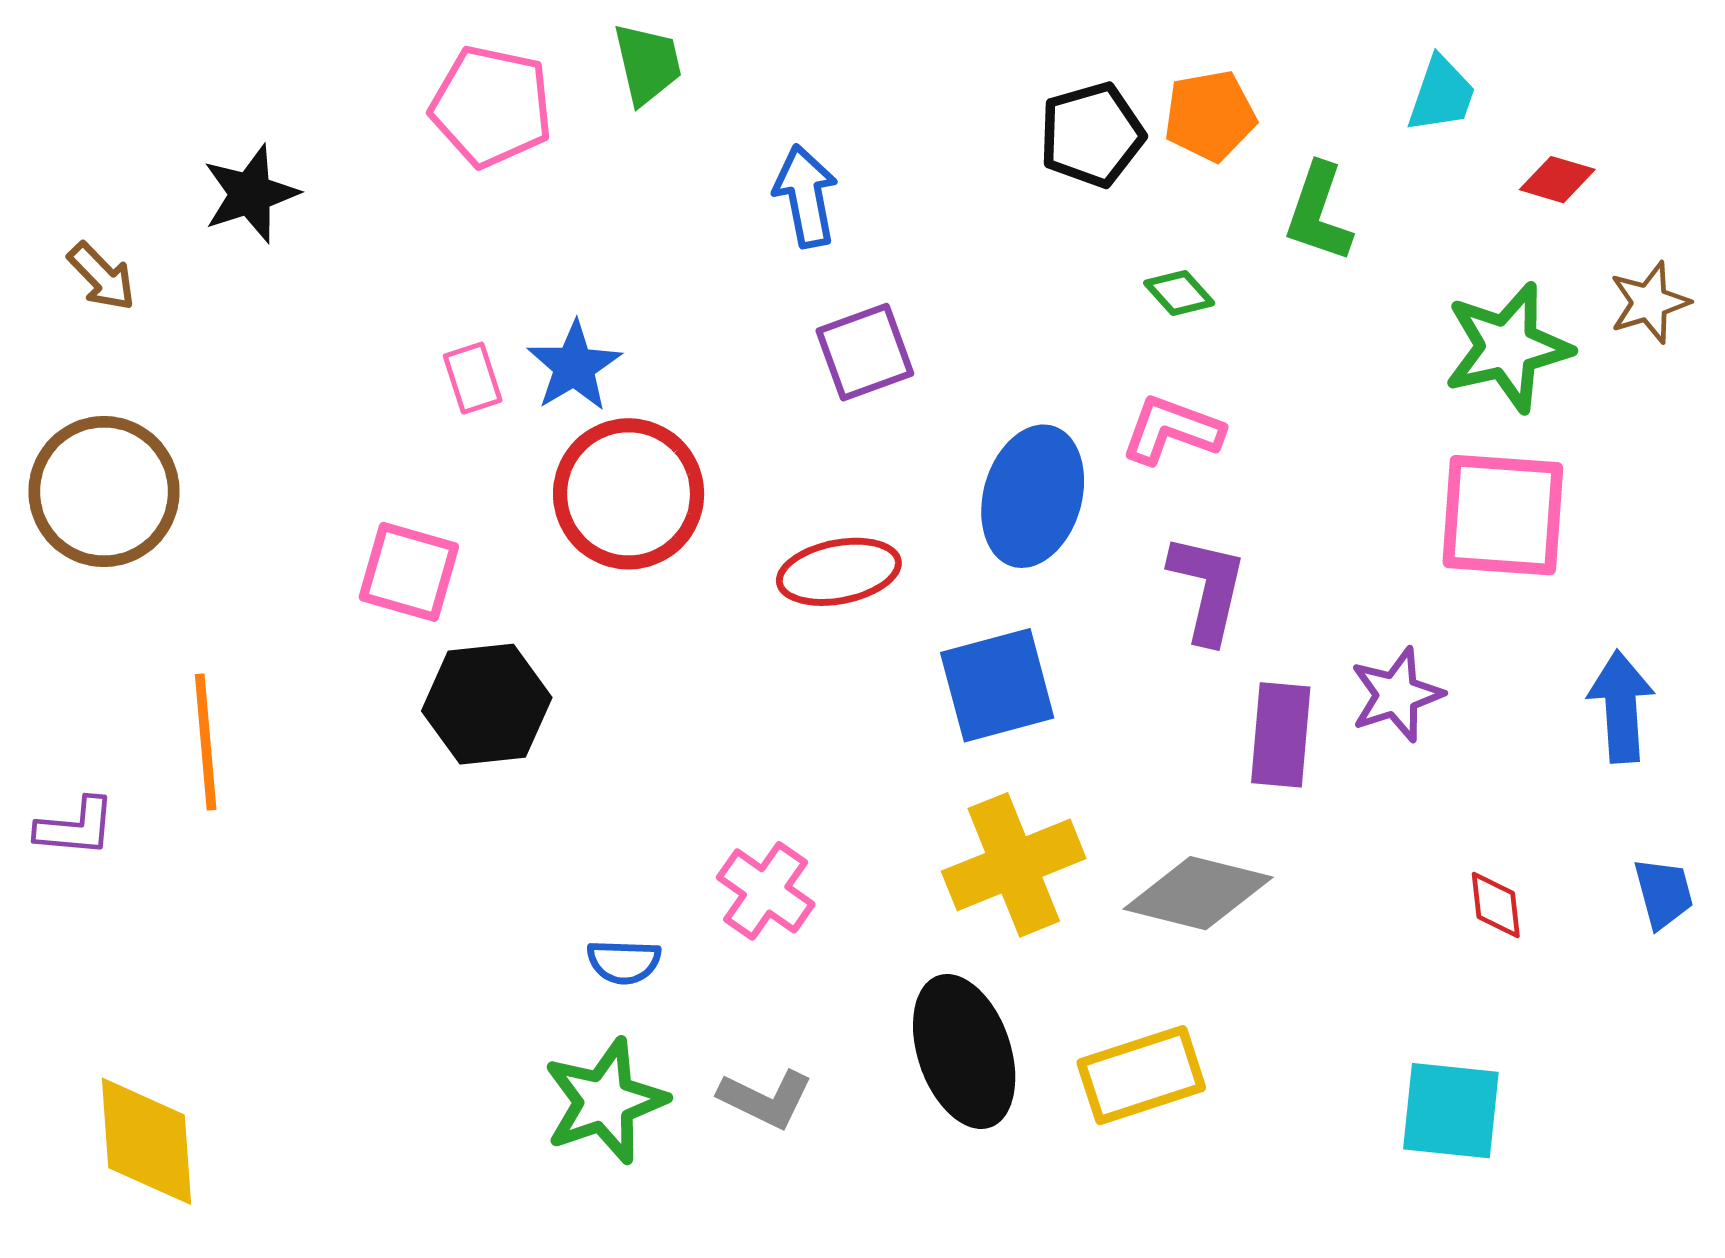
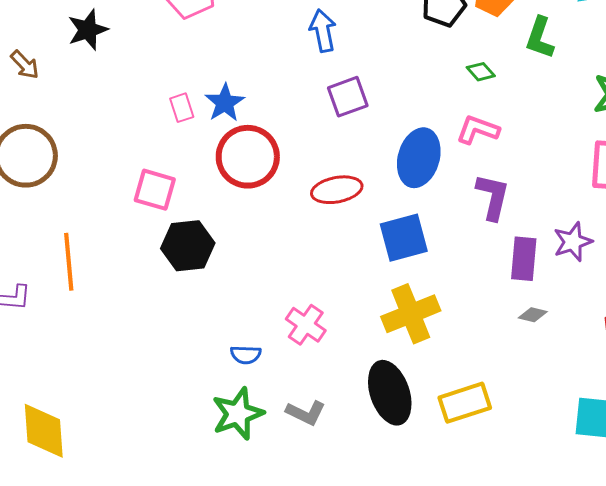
gray diamond: (1198, 893) -> (533, 315), moved, size x0.5

